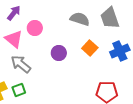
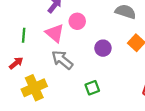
green square: (19, 90) -> (92, 88), moved

